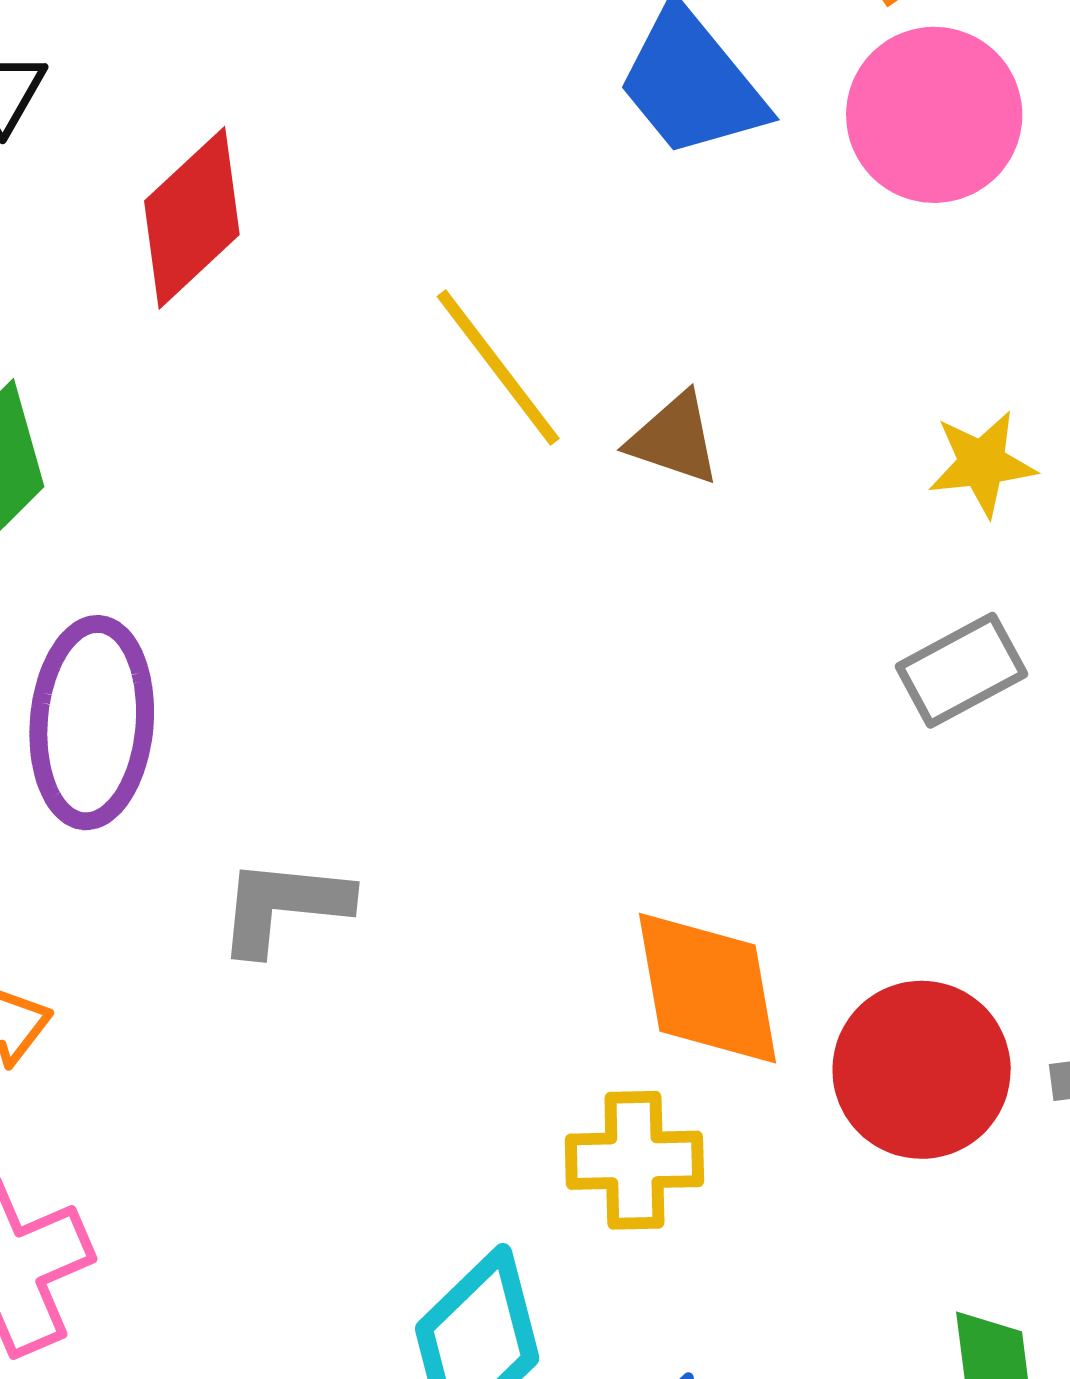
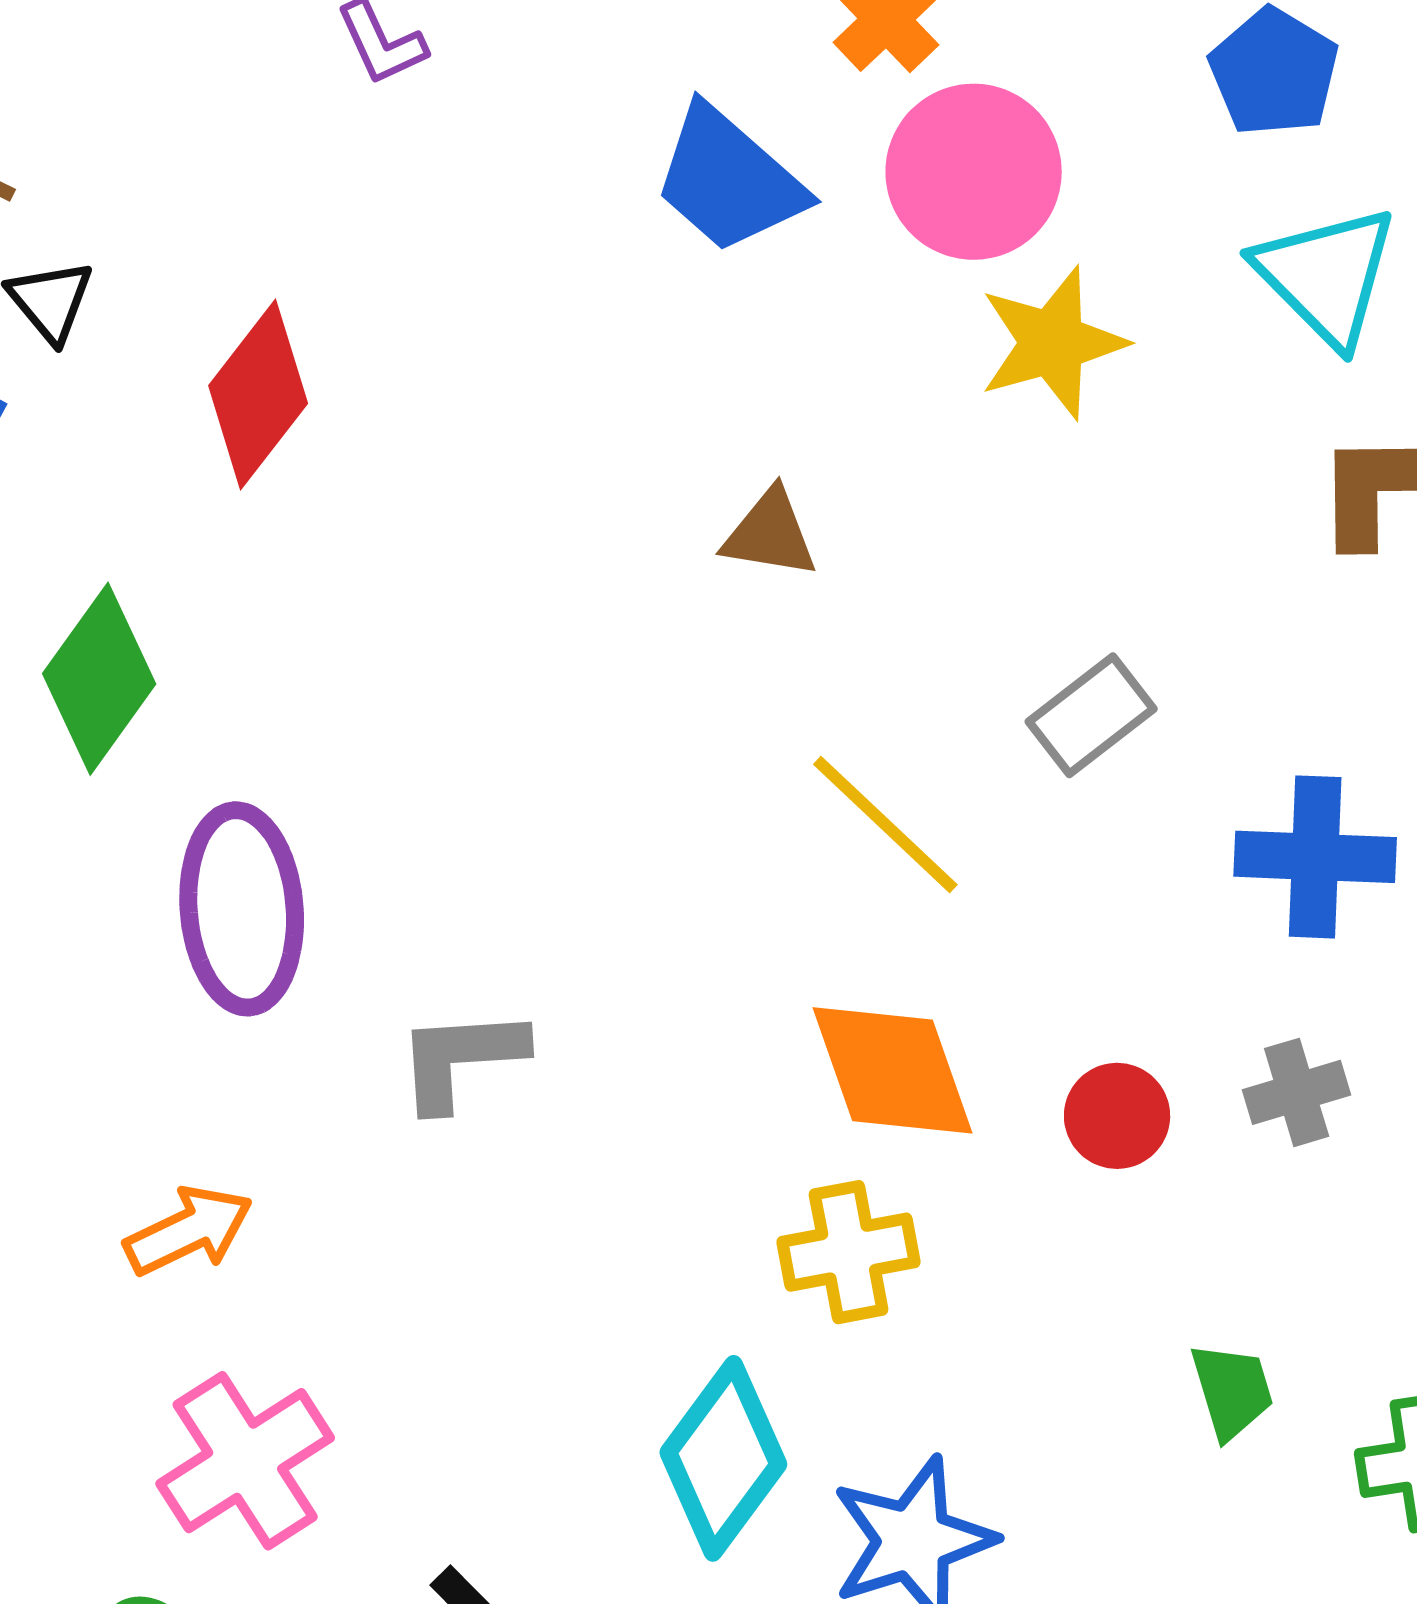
yellow line: (498, 368) -> (885, 825), moved
yellow star: (982, 463) -> (1052, 343), moved, size x1.4
red circle: (922, 1070) -> (1117, 1116), size x0.6

